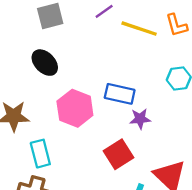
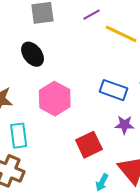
blue rectangle: (120, 94) -> (113, 90), moved
purple star: (140, 119) -> (124, 125), moved

